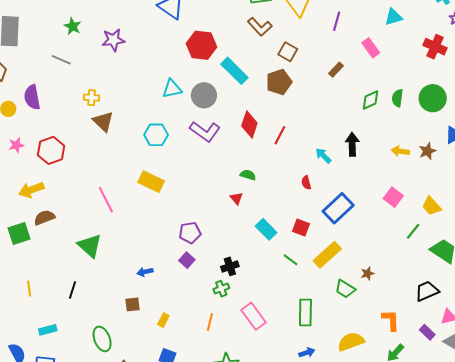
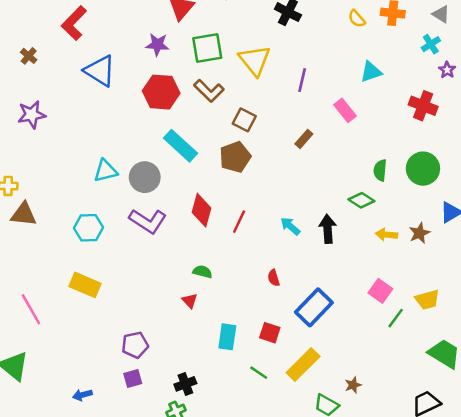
red hexagon: (201, 45) -> (161, 92), moved
green diamond: (370, 100) -> (361, 200), moved, turned 60
brown triangle: (103, 122) -> (24, 214), turned -35
cyan arrow: (323, 156) -> (290, 226), moved
yellow trapezoid: (431, 206) -> (427, 300), turned -60
cyan rectangle: (266, 229) -> (227, 337), turned 55
green line: (413, 231) -> (396, 318), moved
purple square: (187, 260) -> (133, 379), turned 35

